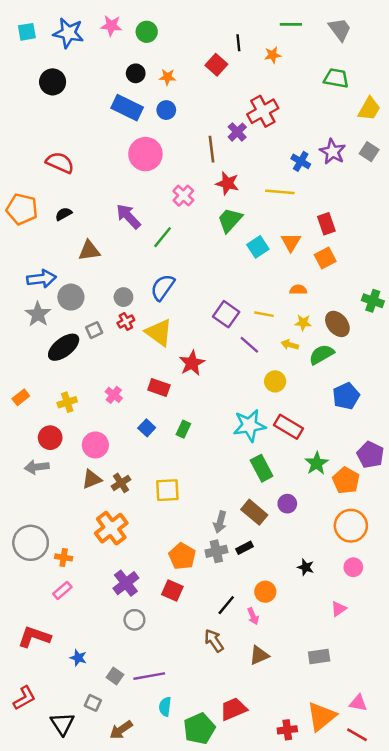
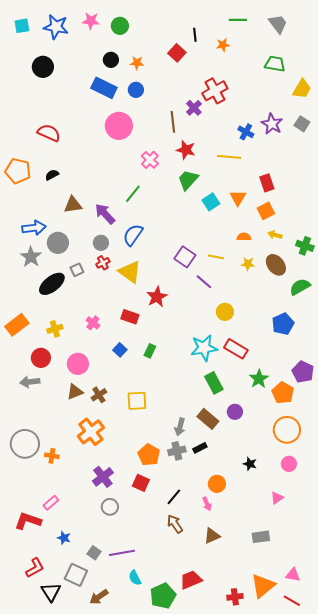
purple arrow: (128, 216) -> (105, 214), moved
yellow arrow: (290, 345) -> (275, 235), moved
green semicircle: (322, 355) -> (300, 287), moved
orange rectangle: (21, 397) -> (17, 325), size x1.6
pink rectangle: (62, 590) -> (51, 503), moved
black line: (226, 605) -> (174, 497), moved
red L-shape: (24, 698) -> (35, 568), moved
gray square: (93, 703) -> (76, 575), size x1.6
cyan semicircle: (165, 707) -> (135, 578), turned -35

